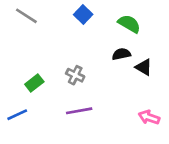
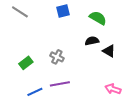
blue square: (83, 15) -> (63, 11), turned 32
blue line: (17, 115) -> (35, 92), moved

